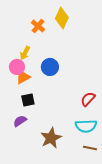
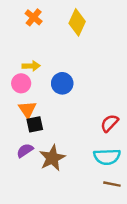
orange cross: (38, 26) -> (34, 17), moved
yellow arrow: (25, 53) -> (31, 66), turned -120
orange triangle: (23, 77) -> (27, 109), moved, turned -35
brown star: (51, 138) -> (52, 158), moved

